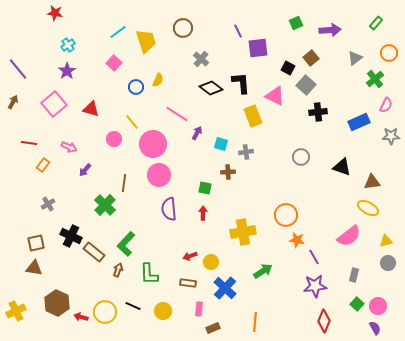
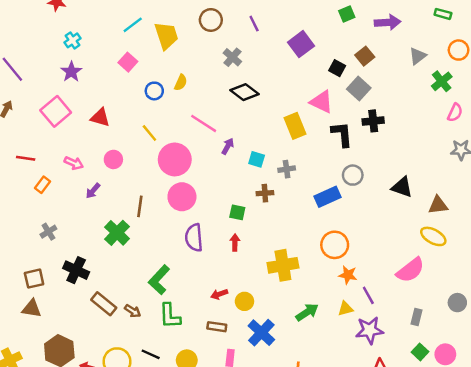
green rectangle: (376, 23) -> (443, 14), turned 64
purple line: (238, 31) -> (254, 24), moved
purple square: (258, 48) -> (301, 44), turned -30
black L-shape: (241, 83) -> (342, 134), moved
blue rectangle: (359, 122) -> (327, 197), moved
pink circle: (114, 139) -> (113, 159), moved
yellow triangle: (386, 241) -> (346, 309), moved
green L-shape: (126, 244) -> (159, 280), moved
brown rectangle: (94, 252) -> (104, 304), moved
brown arrow: (118, 270) -> (133, 311), turned 104

